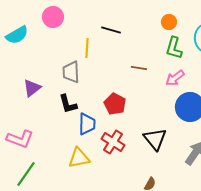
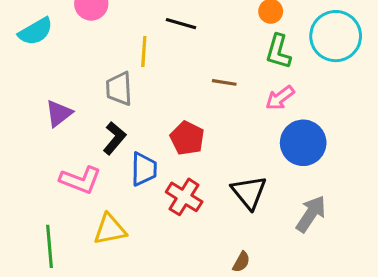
black L-shape: (68, 104) -> (114, 138), turned -125
pink L-shape: (20, 139) -> (80, 180), moved
yellow triangle: (79, 158) -> (110, 229), moved
green line: (26, 174) -> (49, 246), turned -40

